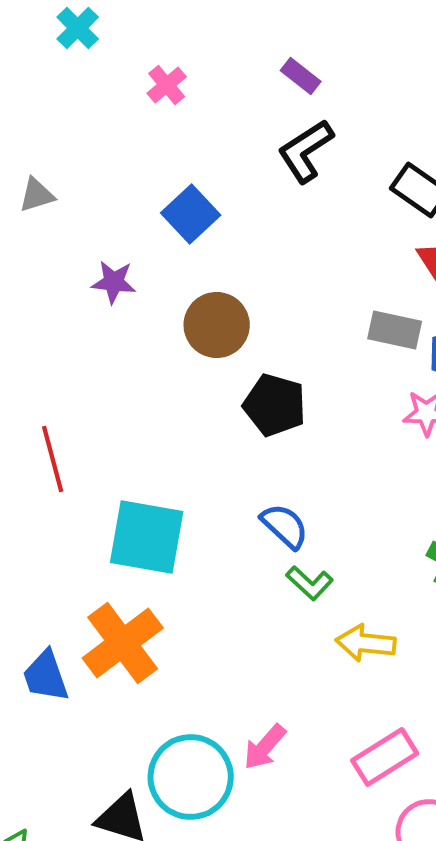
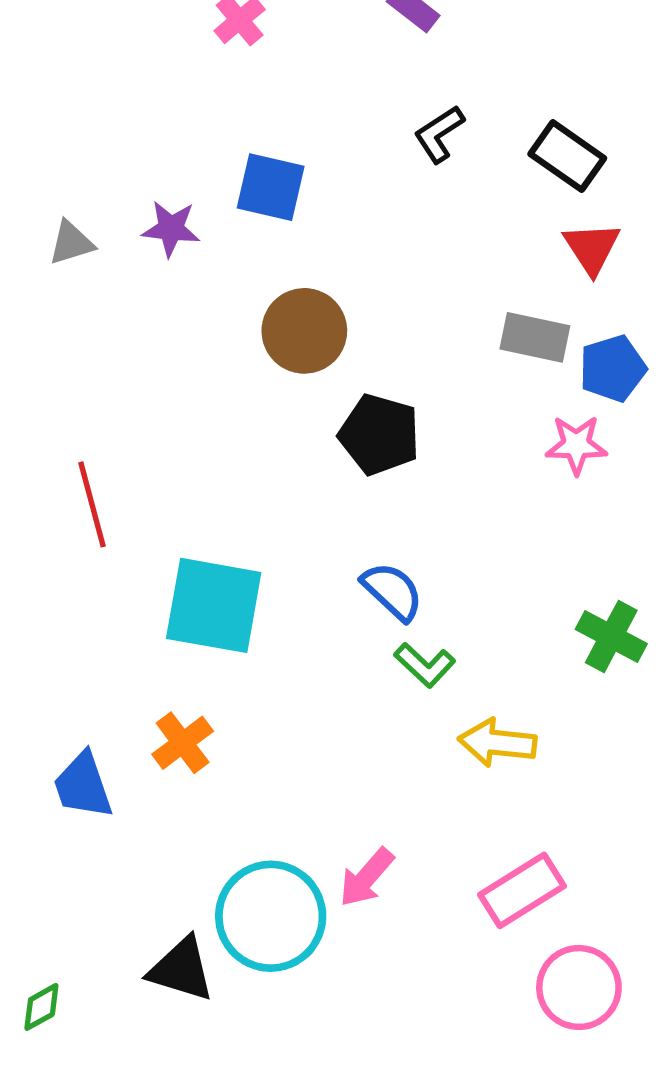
black L-shape: (306, 151) -> (439, 134), moved, size x0.7
gray triangle: (37, 195) -> (71, 243), moved
blue square: (191, 214) -> (271, 187), turned -34
purple star: (114, 282) -> (171, 229), moved
orange cross: (123, 643) -> (183, 743), size x0.6

